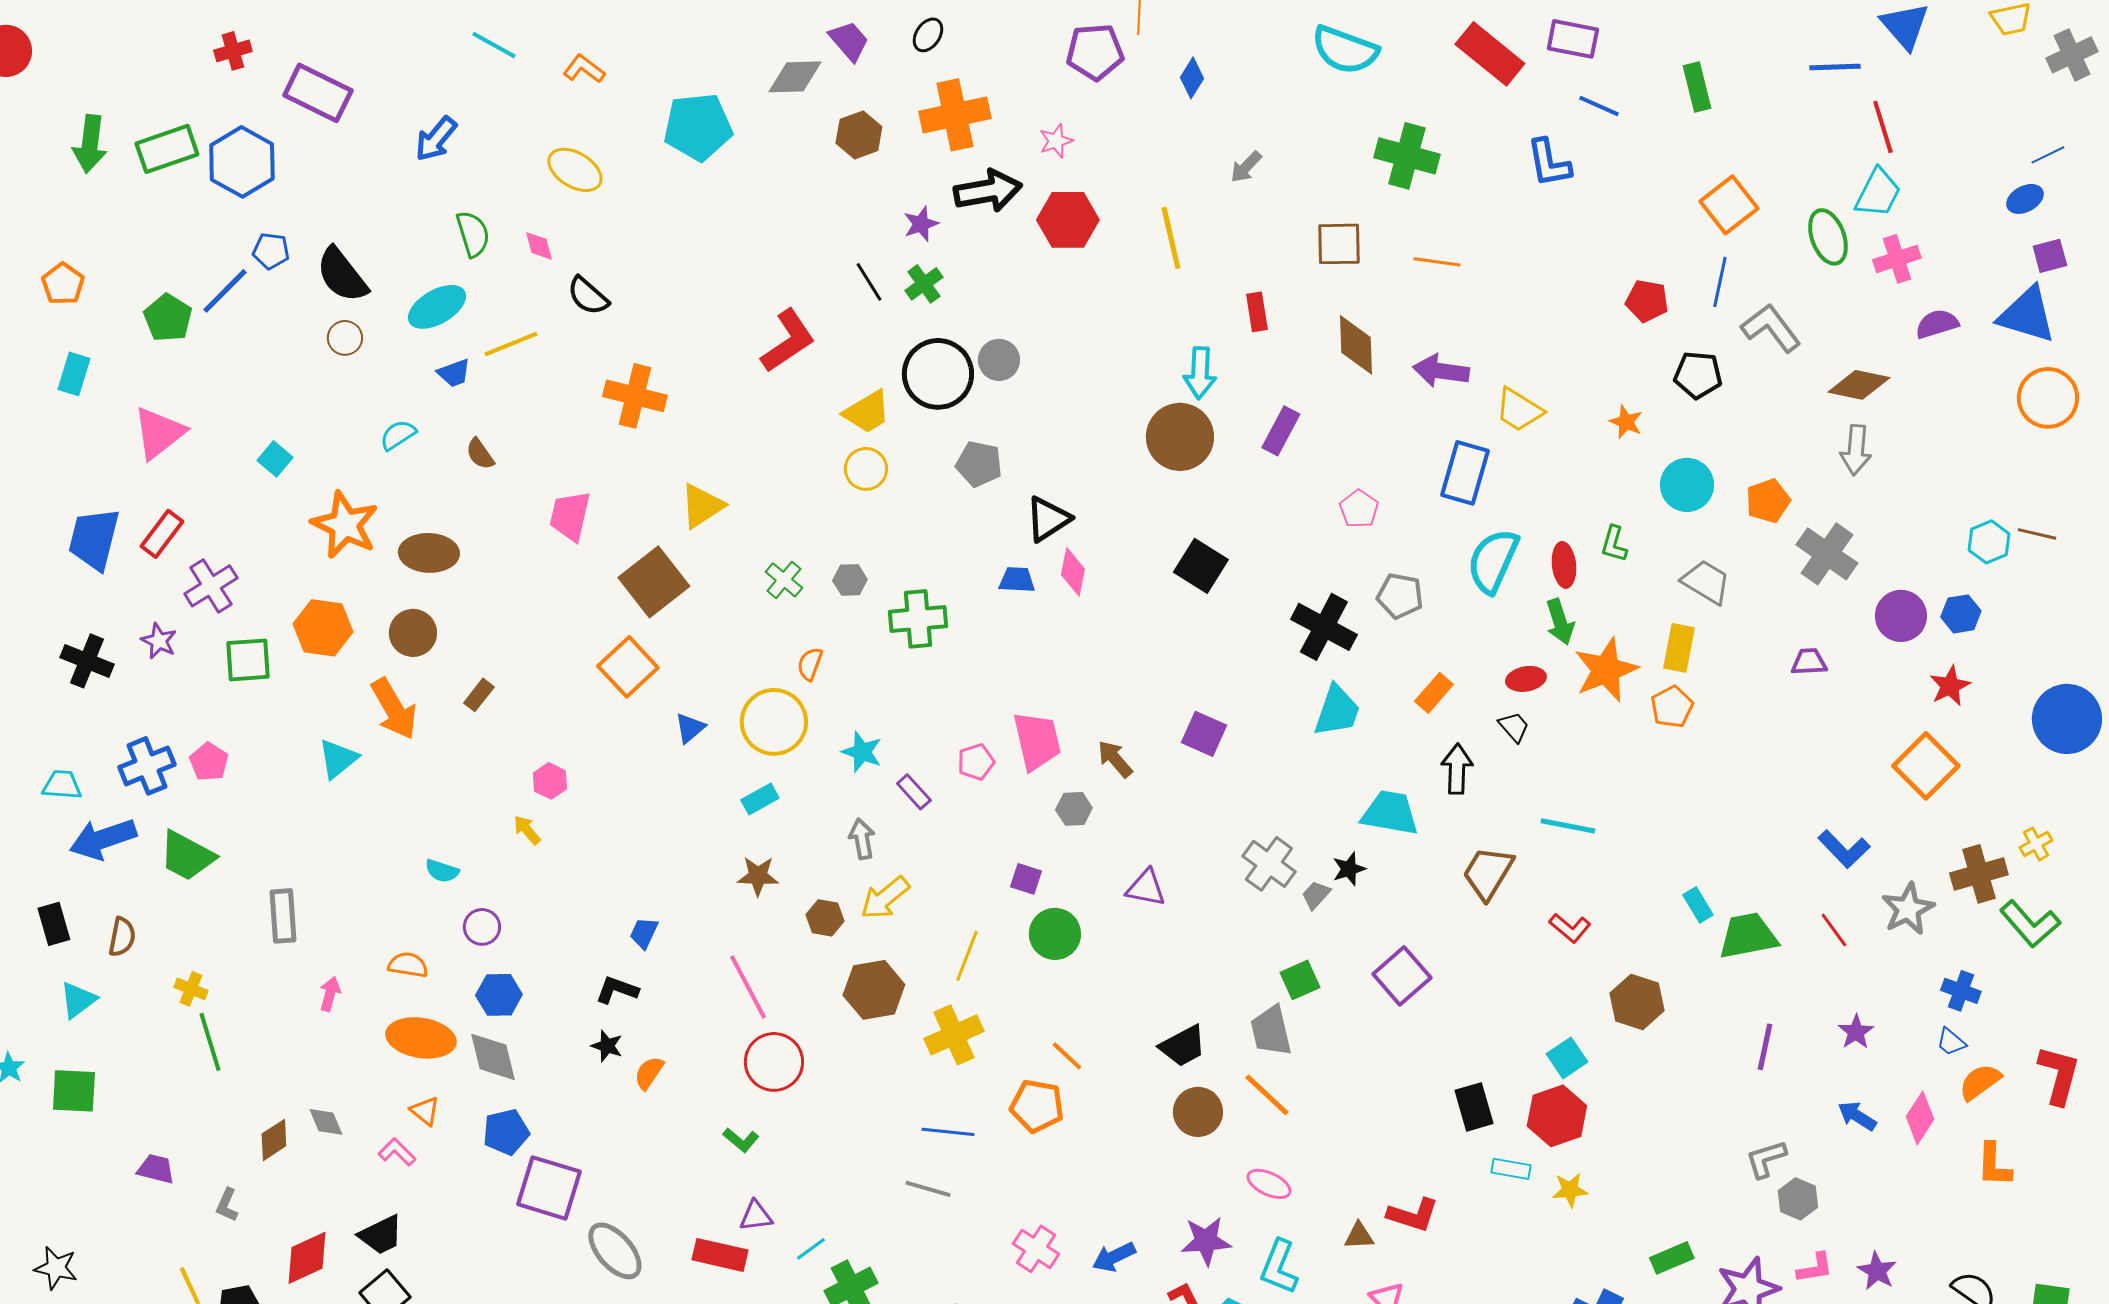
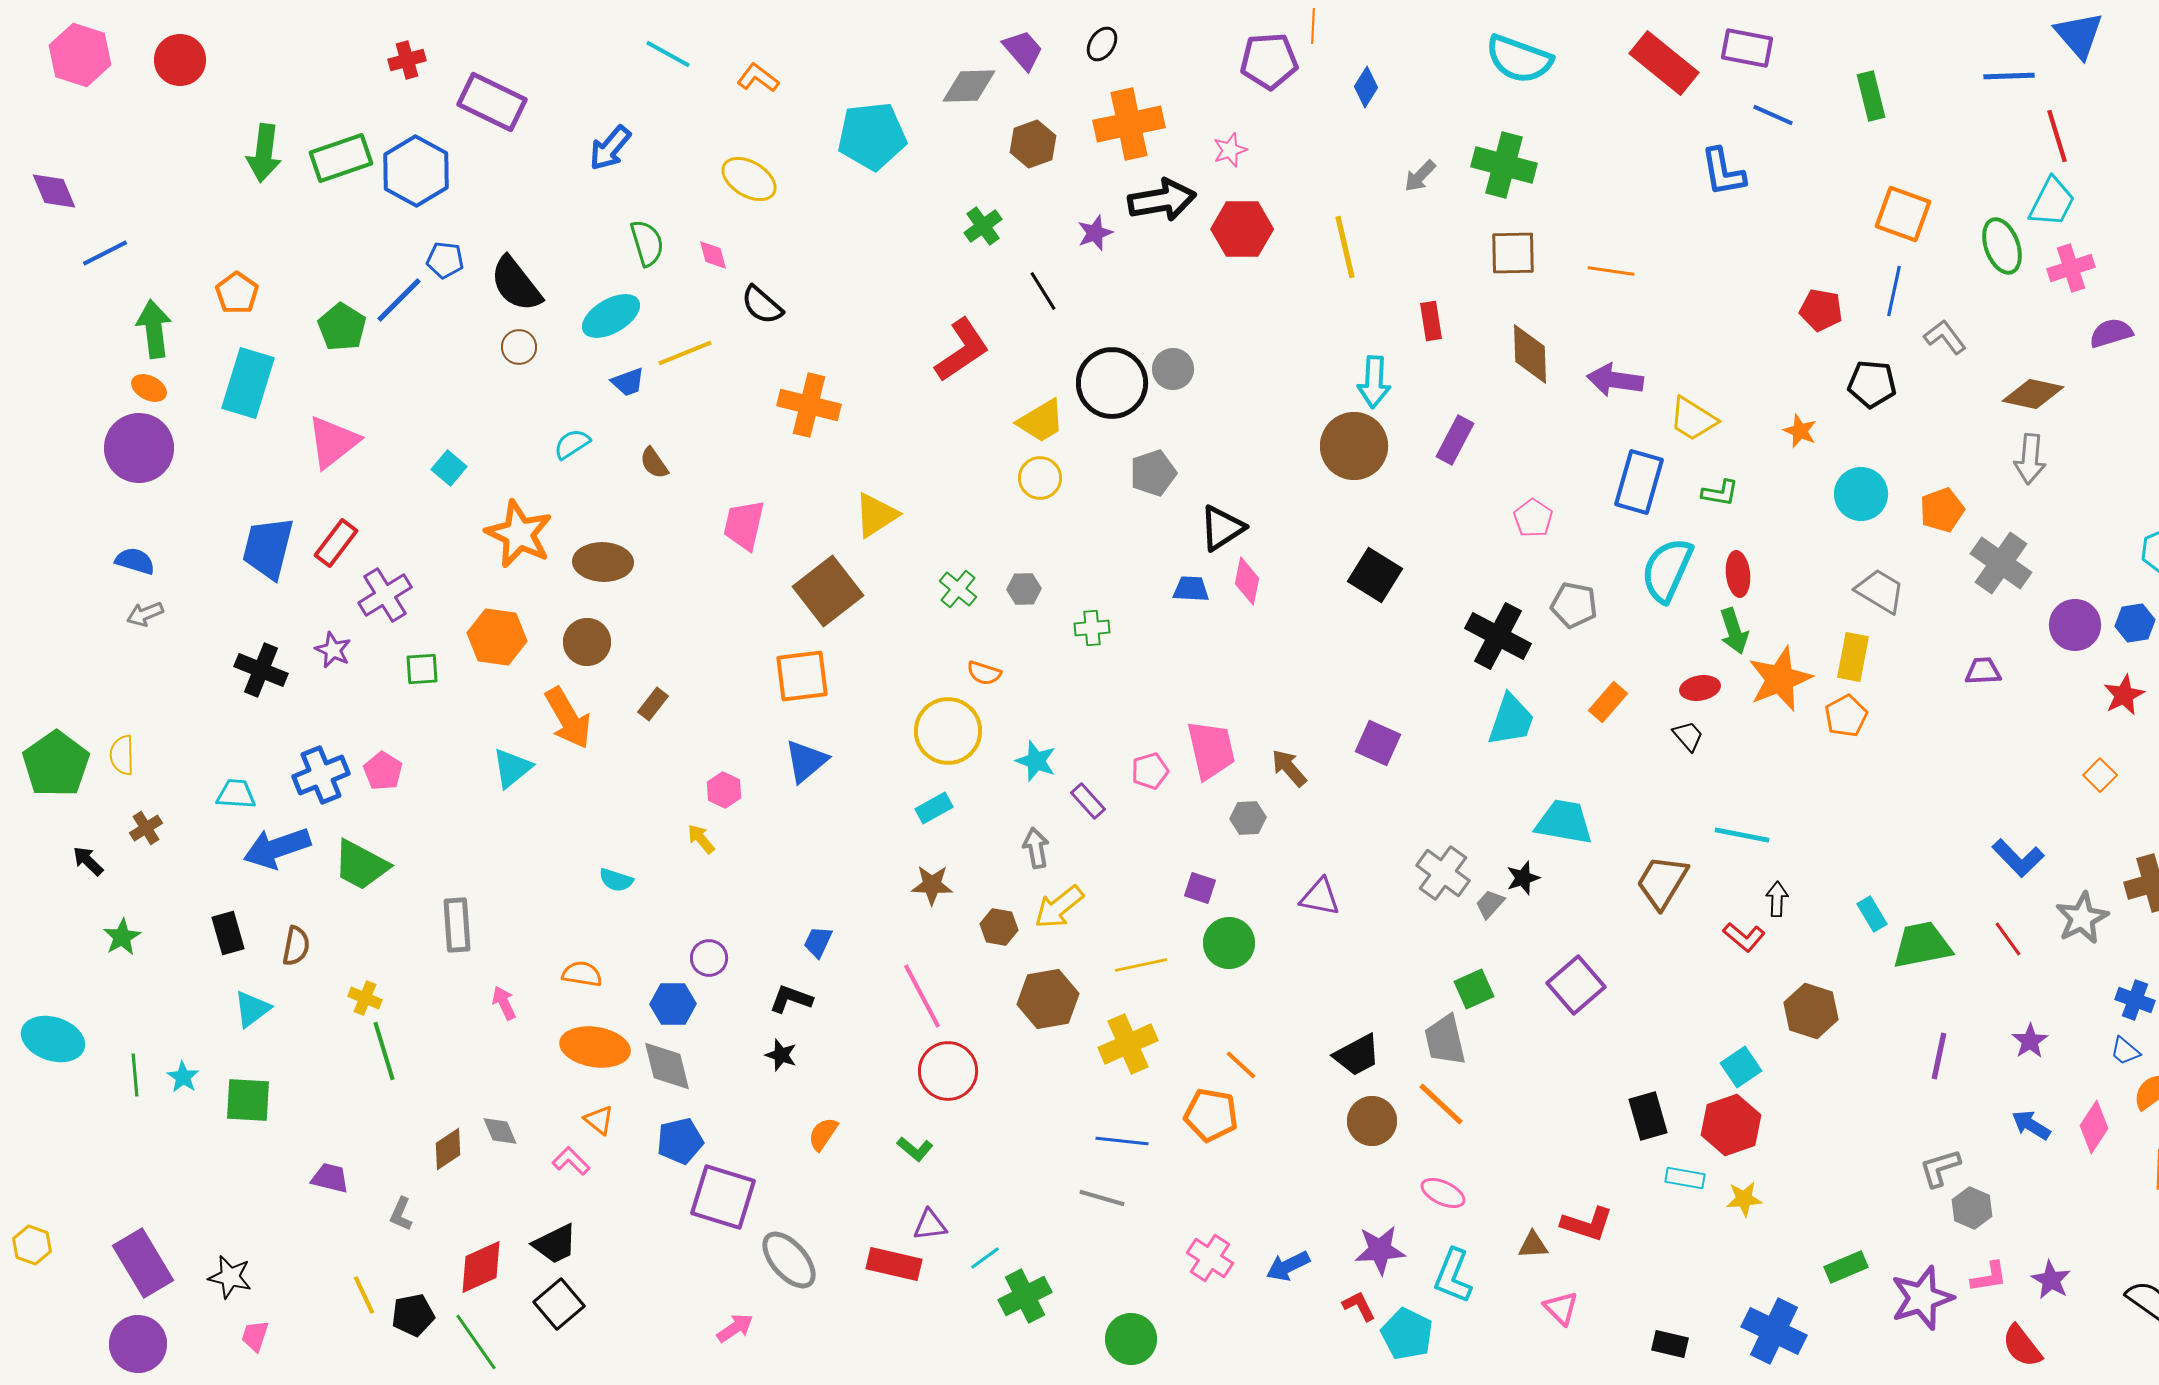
green cross: (1407, 156) -> (1504, 165), moved
orange square: (1729, 205) -> (1903, 214), turned -32
green cross: (924, 284) -> (983, 226), moved
gray L-shape: (1771, 328) -> (1945, 337), size x0.7
cyan rectangle: (74, 374) -> (248, 383), size x1.6
gray pentagon: (979, 464) -> (1153, 473), turned -30
green L-shape: (1614, 544) -> (1720, 493), moved, turned -96
green cross: (918, 619) -> (1092, 628), size x0.6
green square: (248, 660) -> (422, 669), size x0.7
orange semicircle: (810, 664) -> (984, 673), turned -92
orange square: (628, 667) -> (802, 676), turned 36
blue triangle: (690, 728) -> (806, 761), moved, size x1.4
orange square: (1926, 766) -> (2100, 775), size x0.5
black arrow: (1457, 769) -> (1777, 899), moved, size x0.7
purple circle: (482, 927) -> (709, 958), moved
yellow line: (967, 956) -> (1141, 965), turned 57
pink arrow: (330, 994) -> (504, 1003), turned -40
orange semicircle: (649, 1073) -> (823, 1134), moved

